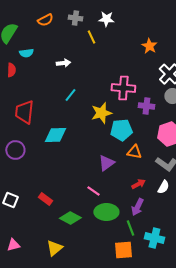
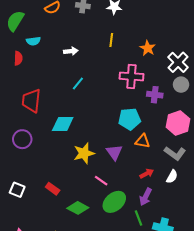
yellow line: (91, 37) -> (111, 40), moved, turned 32
orange star: (149, 46) -> (148, 48), moved
yellow star: (101, 113) -> (84, 153), moved
purple triangle: (106, 163) -> (114, 152), turned -30
green ellipse: (106, 212) -> (114, 202), turned -40

